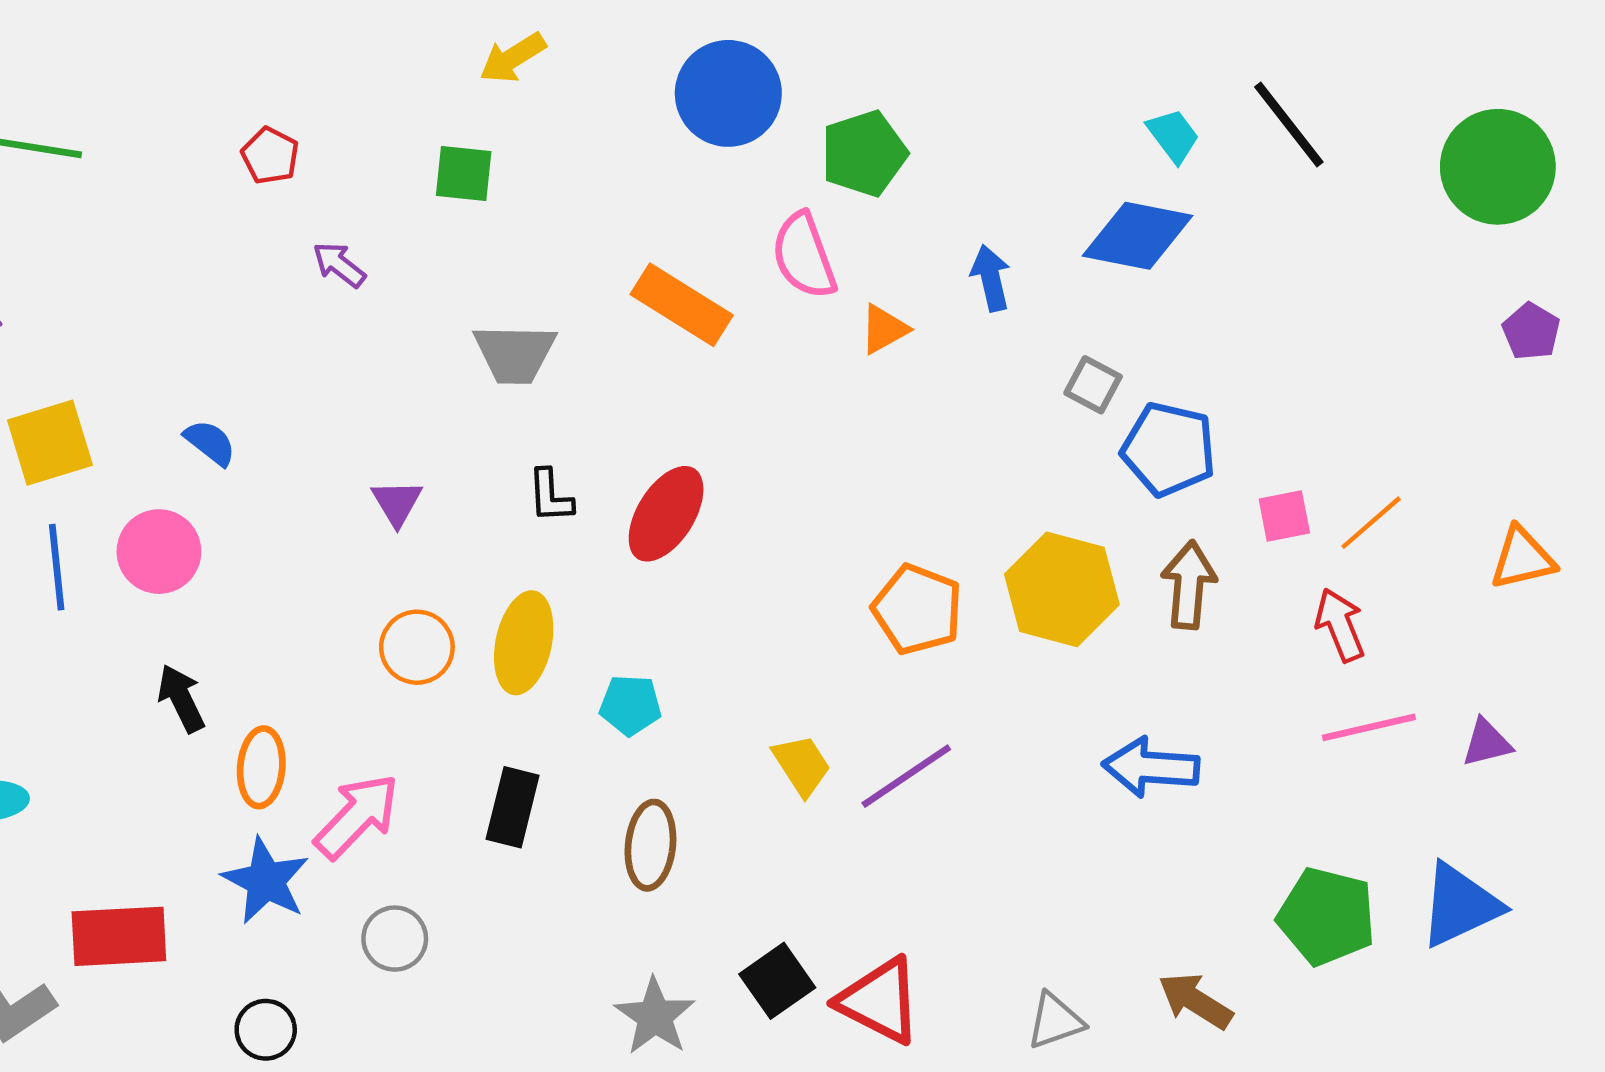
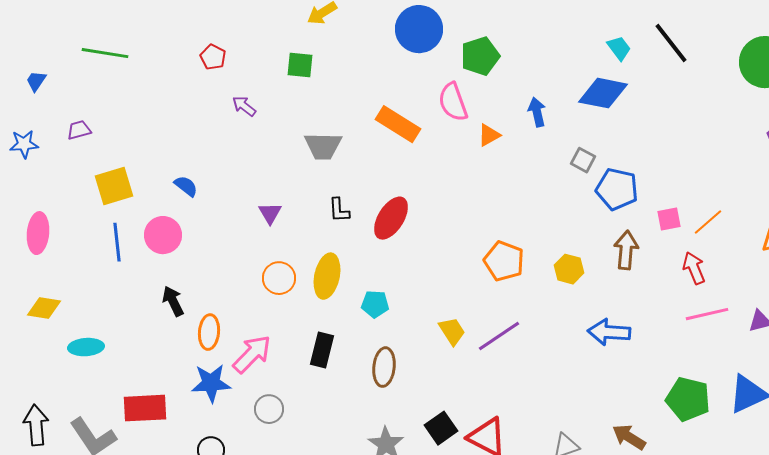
yellow hexagon: (1062, 589) -> (569, 269), moved, size x0.6
blue star: (266, 881) -> (211, 383), turned -30

